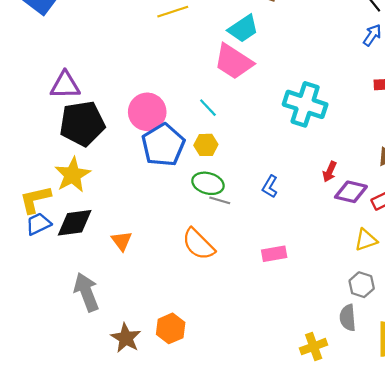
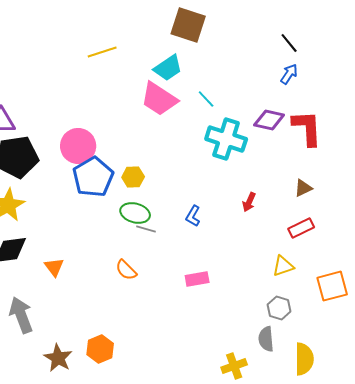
cyan line: (208, 108) -> (206, 99), moved
purple diamond: (351, 192) -> (269, 120), moved
orange semicircle: (198, 244) -> (126, 270), size x0.7

